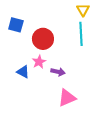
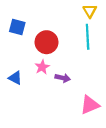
blue triangle: (23, 72) -> (15, 78), moved
pink triangle: (67, 98) -> (90, 105), moved

